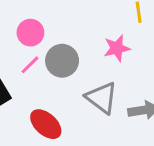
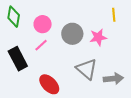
gray circle: (62, 61) -> (72, 34), moved

